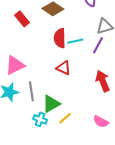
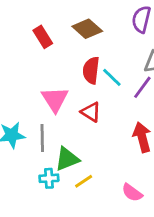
cyan line: (75, 41) -> (112, 77), turned 49
pink triangle: (15, 65) -> (55, 99), moved, turned -45
cyan cross: (40, 119) -> (49, 178), turned -32

